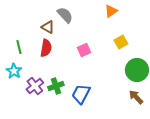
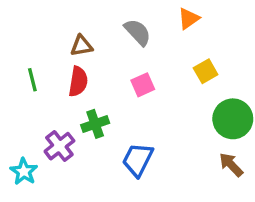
gray semicircle: (65, 15) -> (138, 32), moved
brown triangle: (48, 27) -> (82, 46), turned -40
cyan star: (14, 71) -> (24, 172), moved
green cross: (56, 86) -> (95, 124), moved

